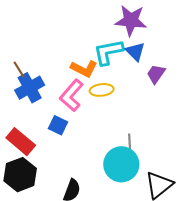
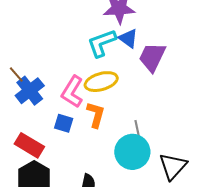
orange L-shape: (84, 69) -> (96, 115), moved, turned -92
purple trapezoid: (156, 74) -> (152, 57), size x1.5
yellow ellipse: (102, 90) -> (101, 82), size x1.4

